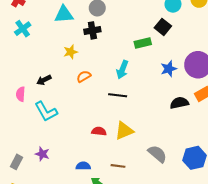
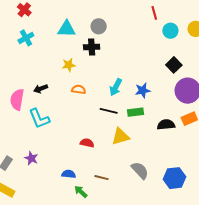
black square: (163, 27) -> (174, 65), moved
green rectangle: (143, 43) -> (136, 112), moved
blue star: (169, 69) -> (143, 90), moved
orange semicircle: (84, 76) -> (79, 89), turned 32
pink semicircle: (21, 94) -> (17, 100), size x1.5
yellow triangle: (124, 131) -> (120, 136), moved

